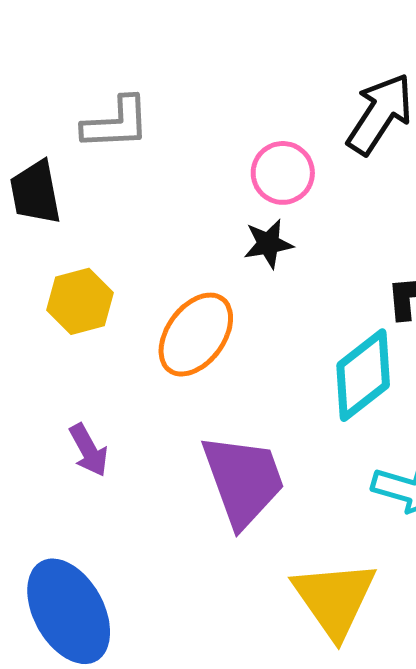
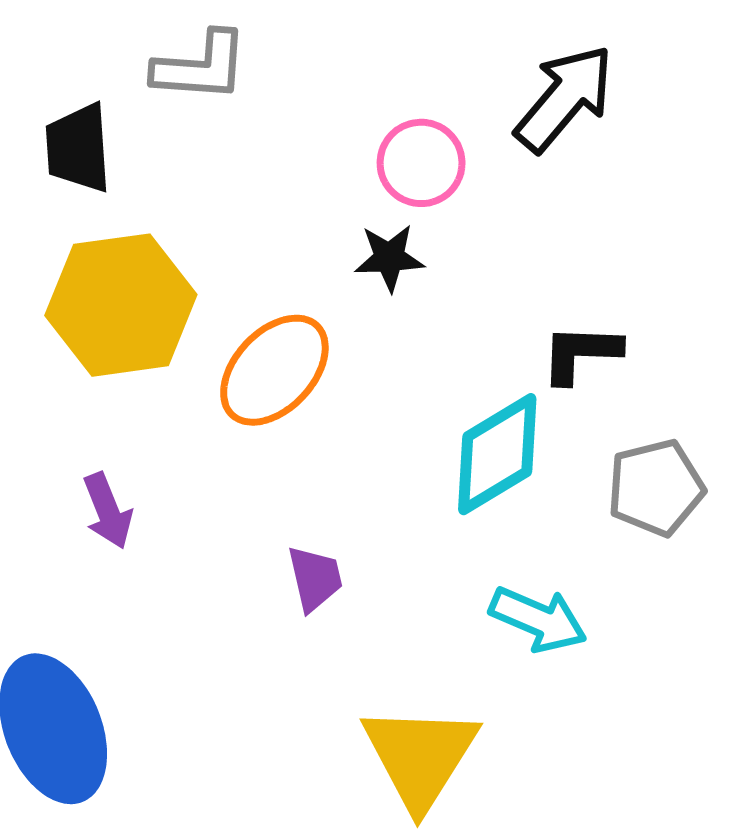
yellow hexagon: (80, 301) -> (121, 305), size x1.6
purple trapezoid: (243, 480) -> (315, 578), size x0.5

